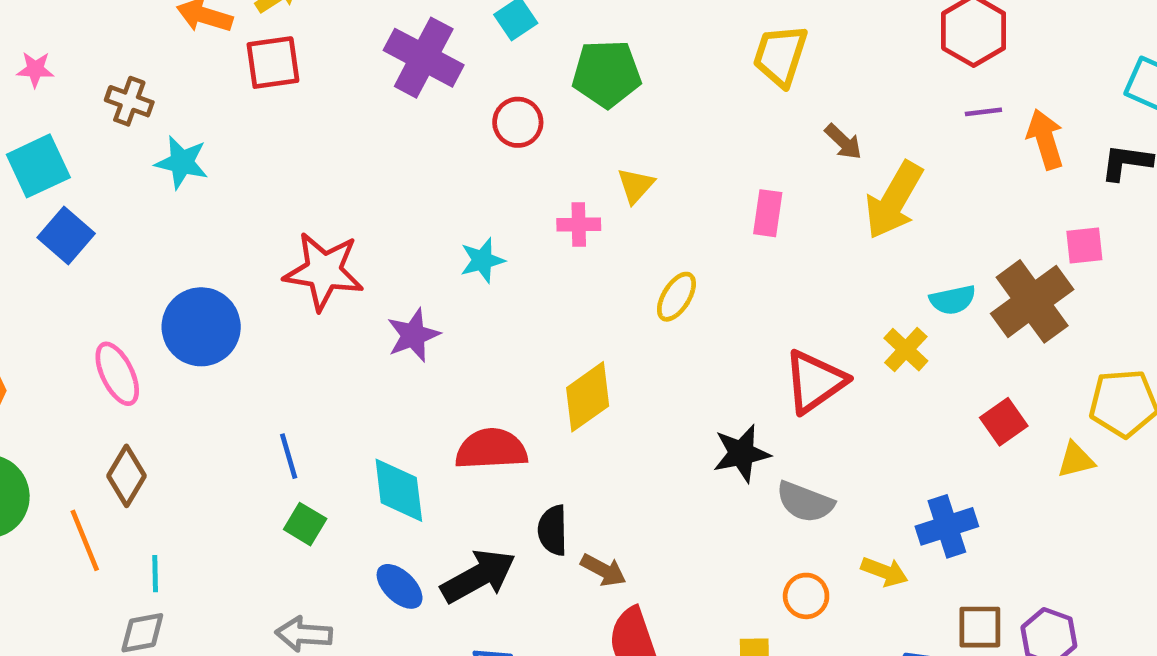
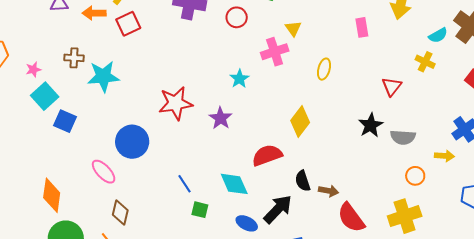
pink star: (35, 69) -> (33, 70), moved
cyan star: (182, 162) -> (103, 76), size x1.4
pink rectangle: (768, 213) -> (362, 27), moved
pink cross: (579, 224) -> (275, 52), size x1.5
red triangle: (815, 381) -> (392, 86), size x0.7

